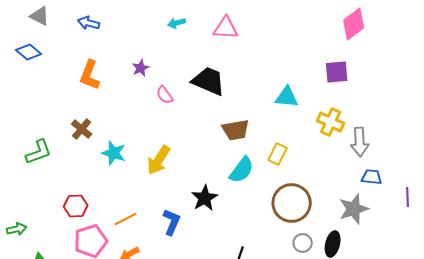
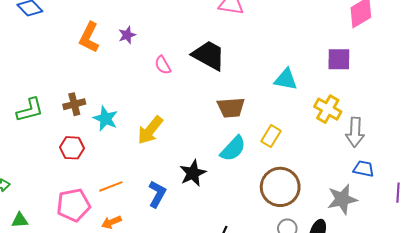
purple star: (141, 68) -> (127, 35), moved
brown cross: (82, 129) -> (74, 104), moved, turned 30
red hexagon: (76, 206) -> (72, 148), moved

